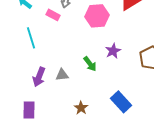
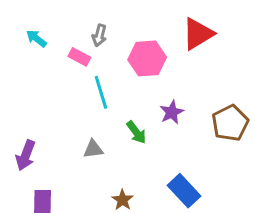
cyan line: (31, 38) -> (101, 92), moved
purple arrow: (39, 77) -> (26, 155), moved

